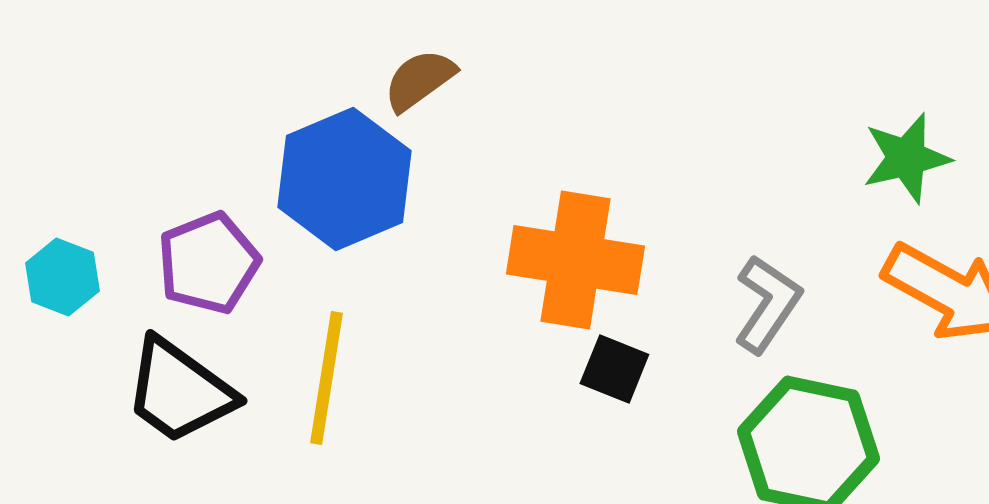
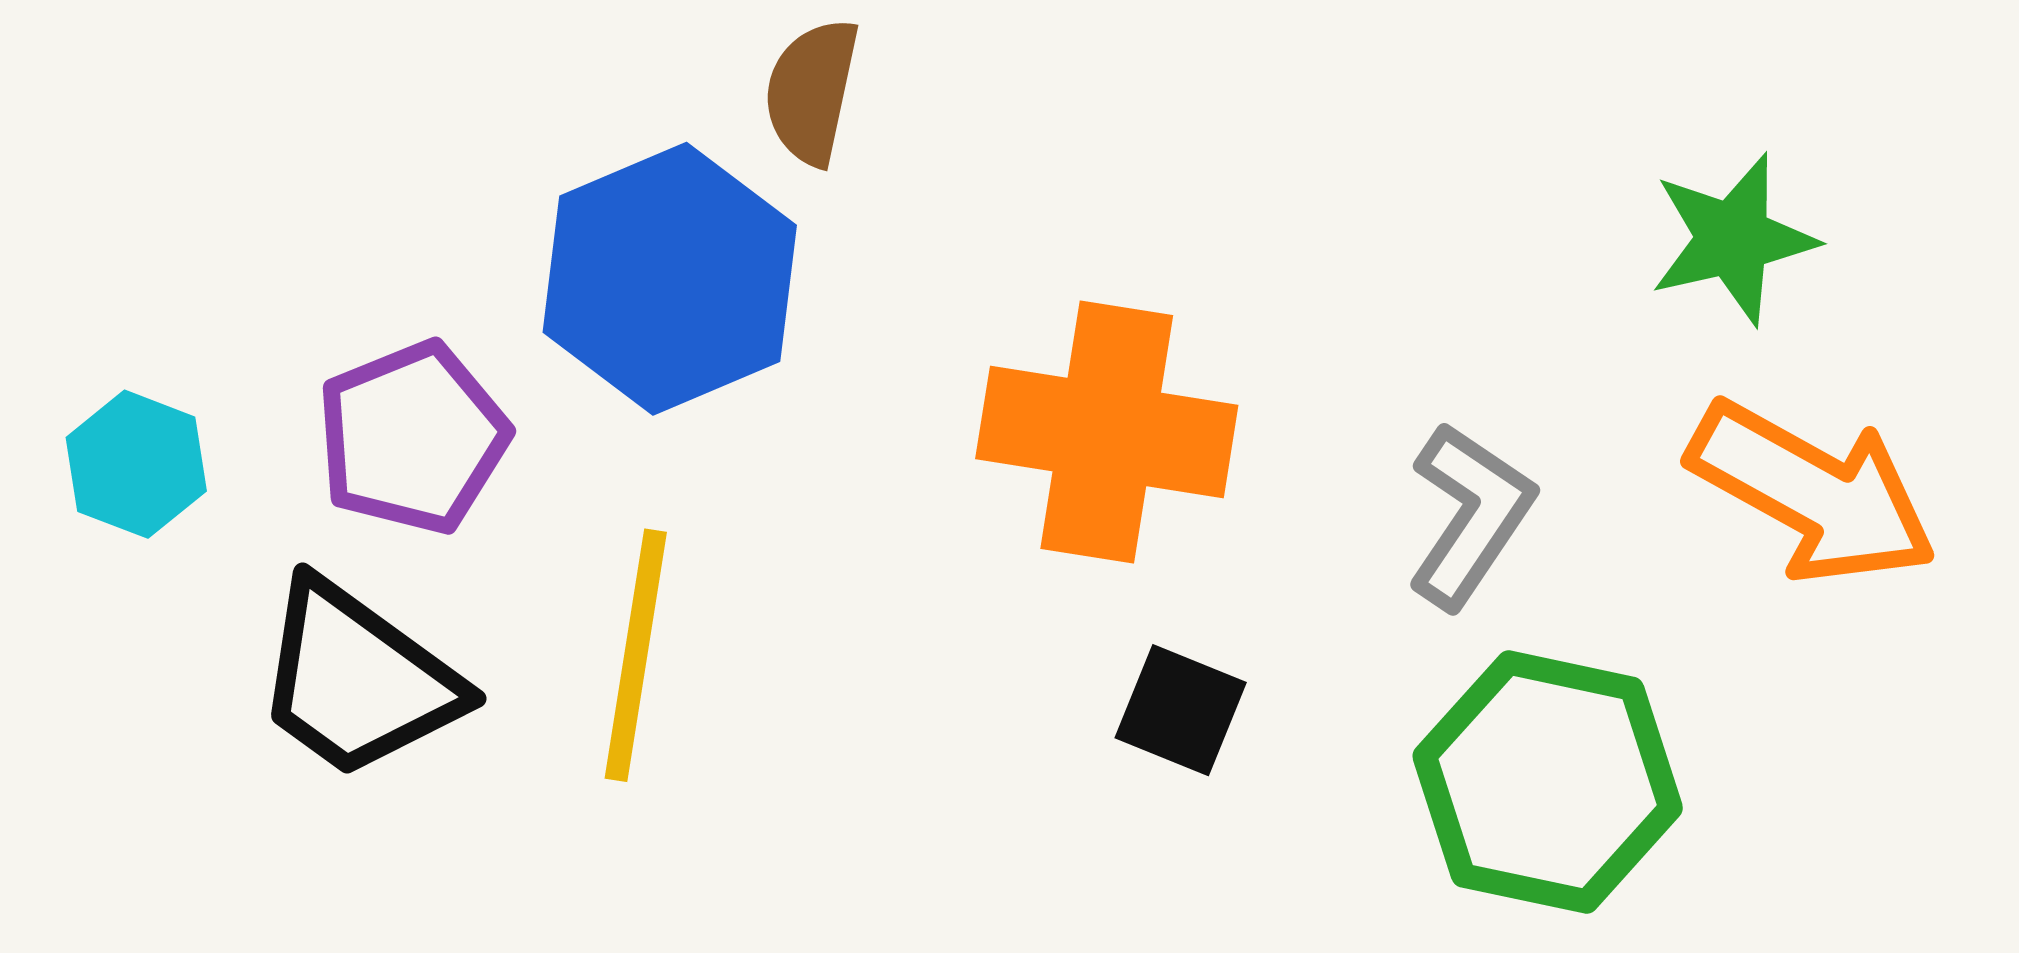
brown semicircle: (419, 80) -> (812, 91), turned -42
black square: (614, 369) -> (1181, 710), moved

